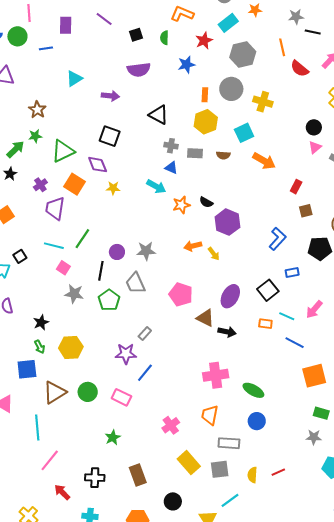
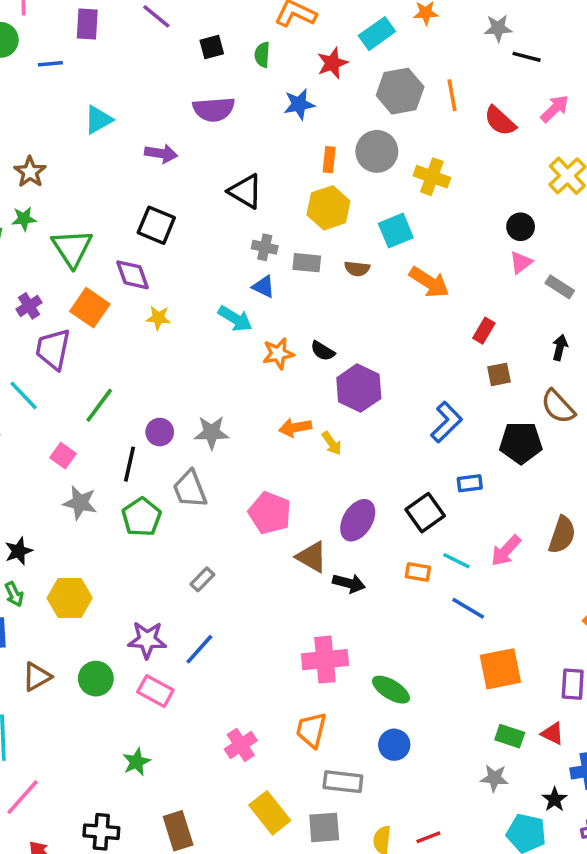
orange line: (282, 47) -> (452, 95), moved
green triangle: (63, 151) -> (72, 248), turned -40
cyan line: (54, 246) -> (24, 395), moved, turned 30
purple star: (126, 354) -> (147, 640), moved
brown triangle: (55, 392) -> (37, 677), size x0.7

